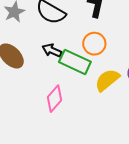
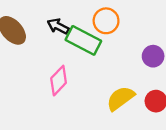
yellow semicircle: (107, 80) -> (121, 98), moved

